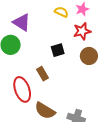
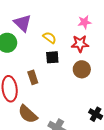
yellow semicircle: (61, 12) -> (50, 38), moved

